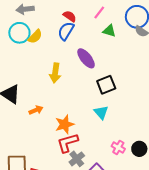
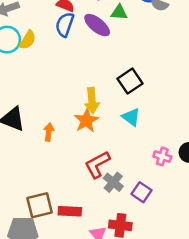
purple ellipse: (86, 58) -> (97, 25), moved
yellow arrow: (55, 73) -> (92, 100), moved
orange arrow: (36, 110) -> (49, 132), turned -48
orange star: (65, 124) -> (86, 120), moved

